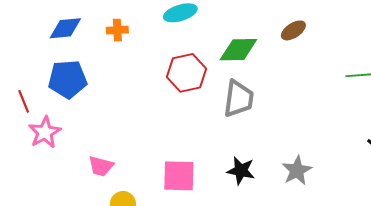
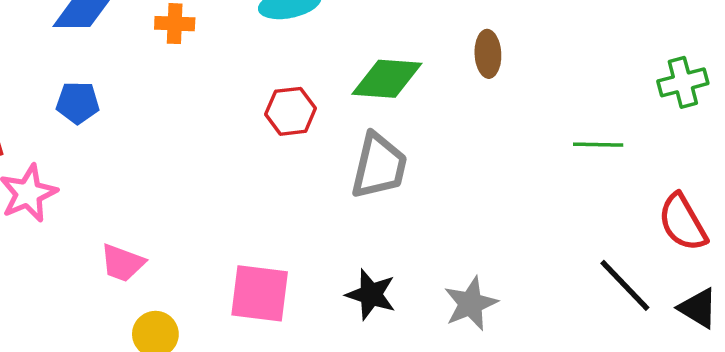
brown ellipse: (293, 30) -> (488, 54), turned -65
red hexagon: (187, 73) -> (291, 111), size x0.7
blue pentagon: (68, 79) -> (78, 103), size x0.6

